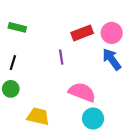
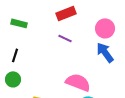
red rectangle: (82, 33) -> (66, 13), moved
purple line: (61, 57) -> (65, 38), moved, turned -56

